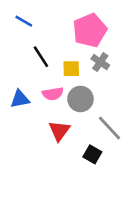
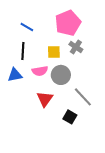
blue line: (24, 21) -> (27, 27), moved
black line: (41, 57) -> (23, 51), moved, turned 36

